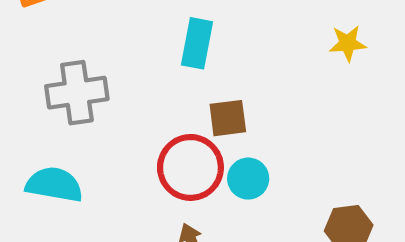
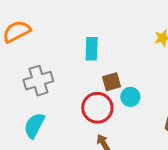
cyan circle: (248, 179) -> (130, 97), moved
cyan semicircle: (54, 185) -> (34, 126), turned -64

